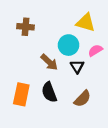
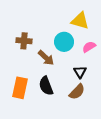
brown cross: (26, 27) -> (24, 41), moved
black triangle: (77, 66) -> (80, 72), moved

